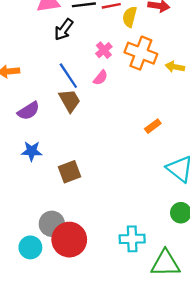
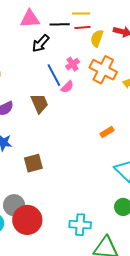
blue line: (68, 76) -> (54, 75), moved

